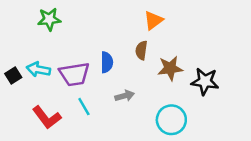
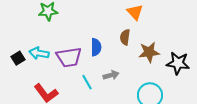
orange triangle: (153, 20) -> (135, 12), turned -36
cyan line: (84, 107) -> (87, 82), moved

